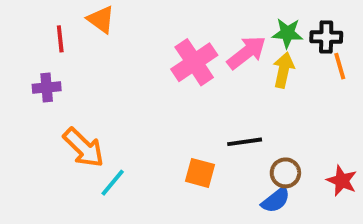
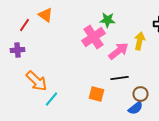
green star: (287, 33) -> (108, 20), moved
red line: (60, 39) -> (24, 25), turned 40
pink arrow: (247, 53) -> (118, 51), moved

